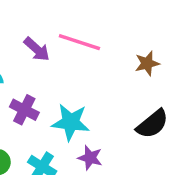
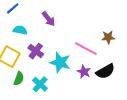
pink line: (79, 42) -> (86, 49), moved
purple star: (90, 158) -> (84, 72), moved

